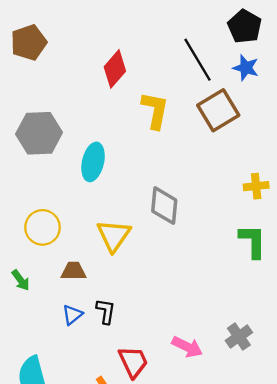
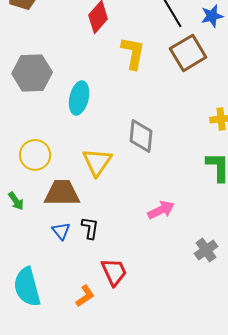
blue star: (246, 68) -> (212, 16), turned -30
brown trapezoid: (74, 271) -> (62, 193), size x1.6
blue triangle: (72, 315) -> (61, 231), turned -30
pink arrow: (187, 347) -> (161, 210), moved, turned -52

